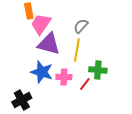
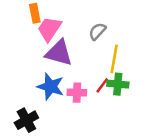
yellow line: (77, 50) -> (114, 59), moved
red line: (85, 84) -> (102, 85), moved

